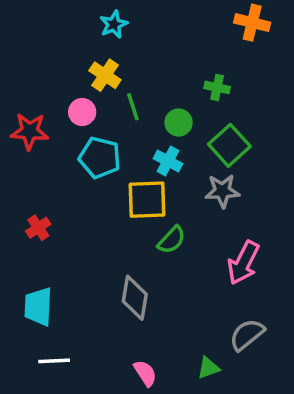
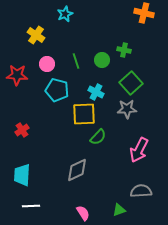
yellow cross: (105, 75) -> (36, 35), moved
green circle: (179, 123) -> (102, 60), moved
gray diamond: (135, 298) -> (77, 170), turned 55
gray semicircle: (247, 335) -> (141, 191), turned 35

